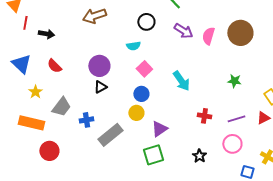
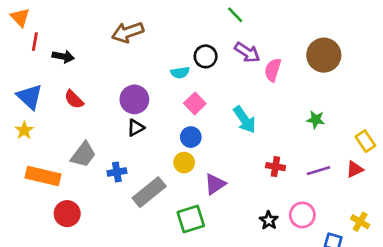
black circle: (146, 22) -> (206, 56), moved
pink semicircle: (208, 36) -> (273, 70), moved
yellow star: (35, 92) -> (24, 130), moved
pink circle: (232, 144) -> (302, 215), moved
green square: (153, 155) -> (191, 219), moved

